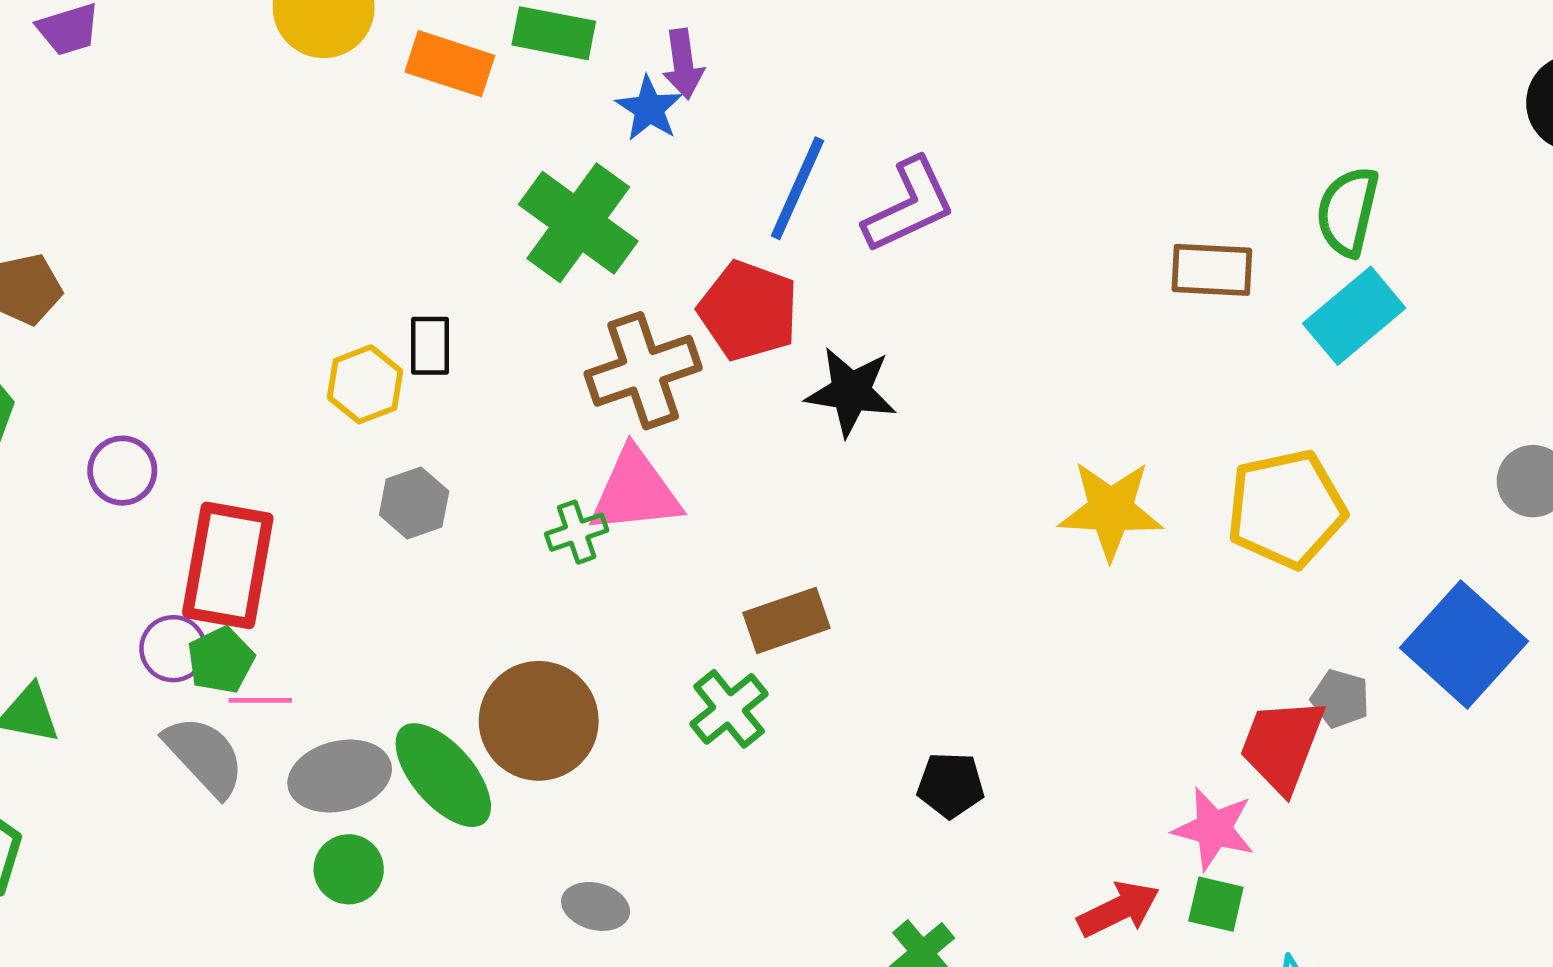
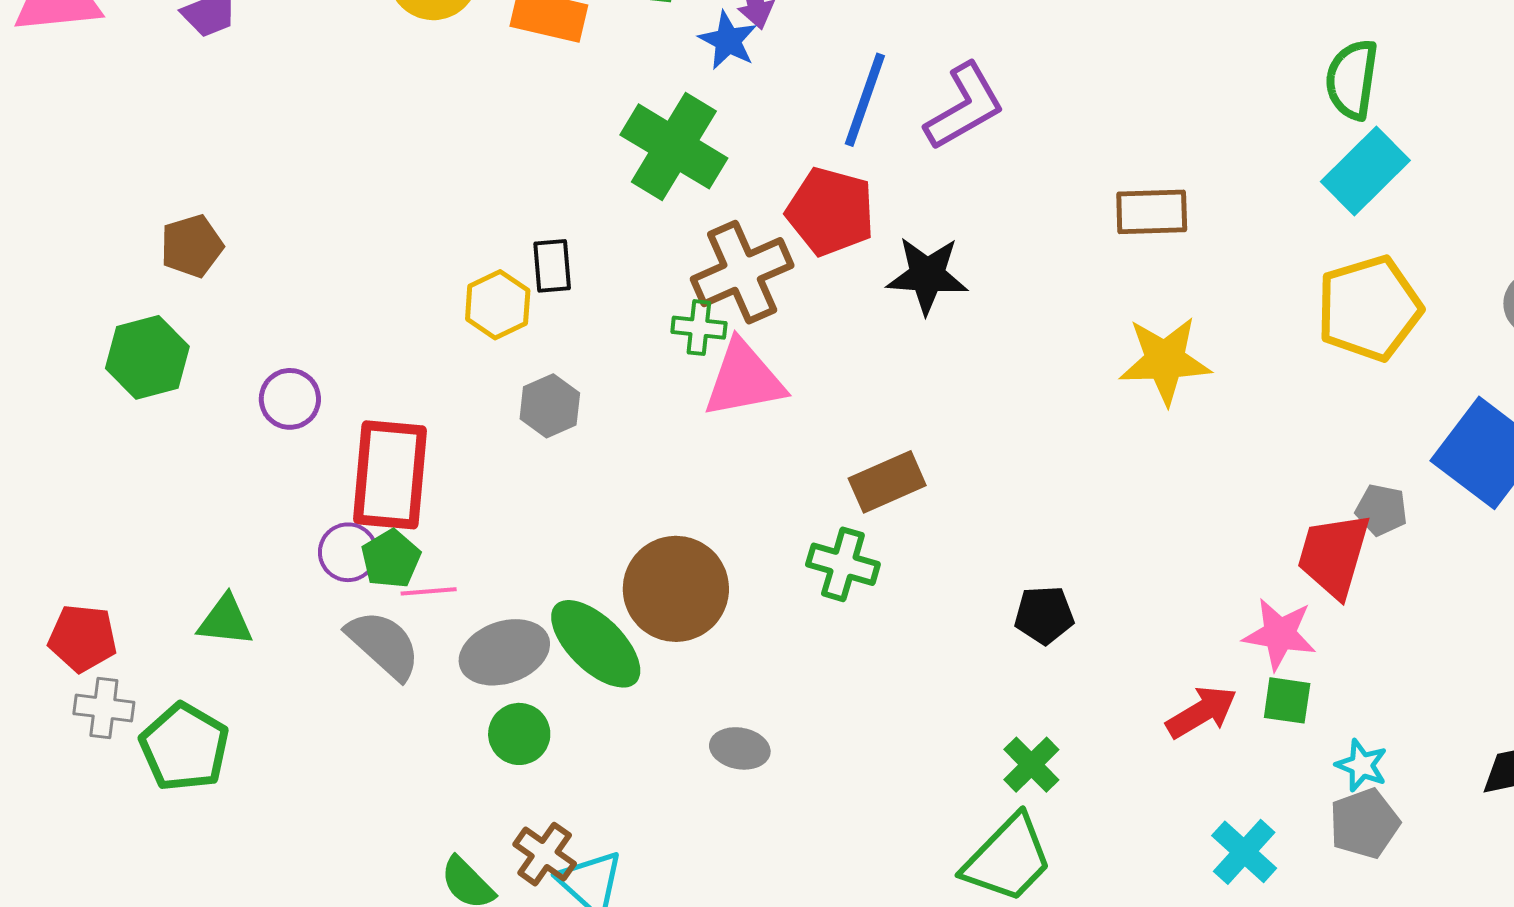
brown rectangle: (1212, 270) -> (1152, 212), moved
yellow pentagon: (1286, 509) -> (1369, 308), moved
green cross: (577, 532) -> (699, 328), moved, turned 30
green cross: (729, 709) -> (843, 564), turned -30

